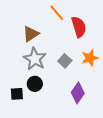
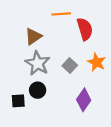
orange line: (57, 13) -> (61, 14), turned -54
orange star: (90, 58) -> (97, 62), turned -30

